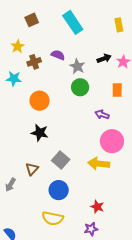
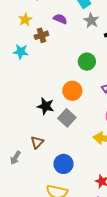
purple semicircle: (58, 55) -> (60, 19), moved
gray star: (77, 66) -> (91, 20), moved
orange circle: (40, 101) -> (72, 91), moved
gray square: (61, 160) -> (67, 118), moved

